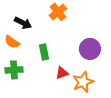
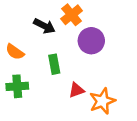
black arrow: (23, 23) -> (44, 26), moved
purple circle: (90, 49) -> (91, 41), moved

